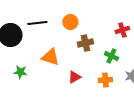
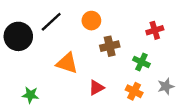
black line: (37, 23) -> (51, 22), turned -36
green star: (20, 72) -> (30, 95), moved
orange cross: (105, 80) -> (134, 91), turned 32

